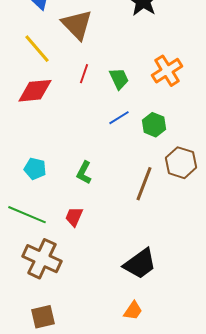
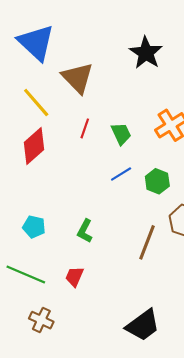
red diamond: (35, 91) -> (34, 146), turned -36
brown cross: (42, 259) -> (41, 320), size x0.6

